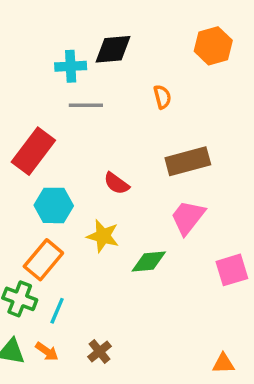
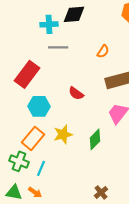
orange semicircle: (162, 97) -> (103, 51), moved, turned 48
yellow star: (103, 236) -> (63, 134), moved, turned -30
green diamond: (149, 261) -> (95, 139), turned -40
brown cross: (100, 351) -> (101, 192), moved

